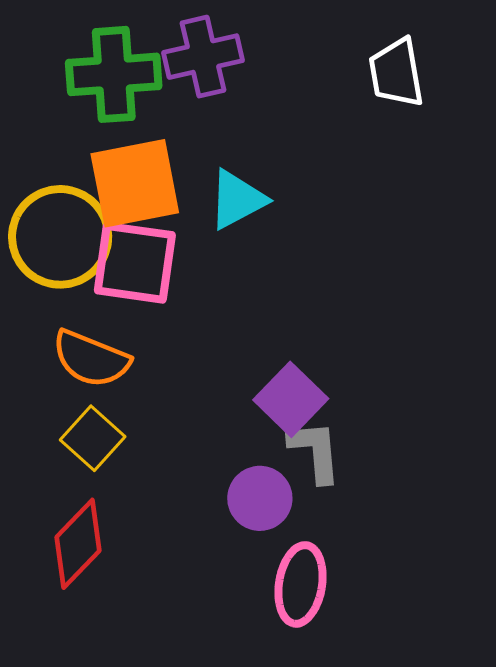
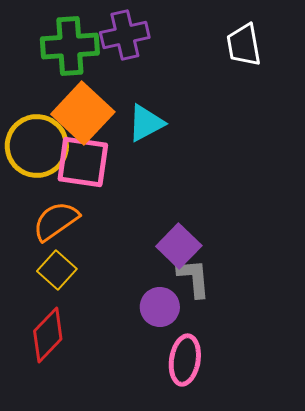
orange square: (135, 183) -> (83, 113), turned -36
orange semicircle: (91, 359) -> (56, 221), turned 123

